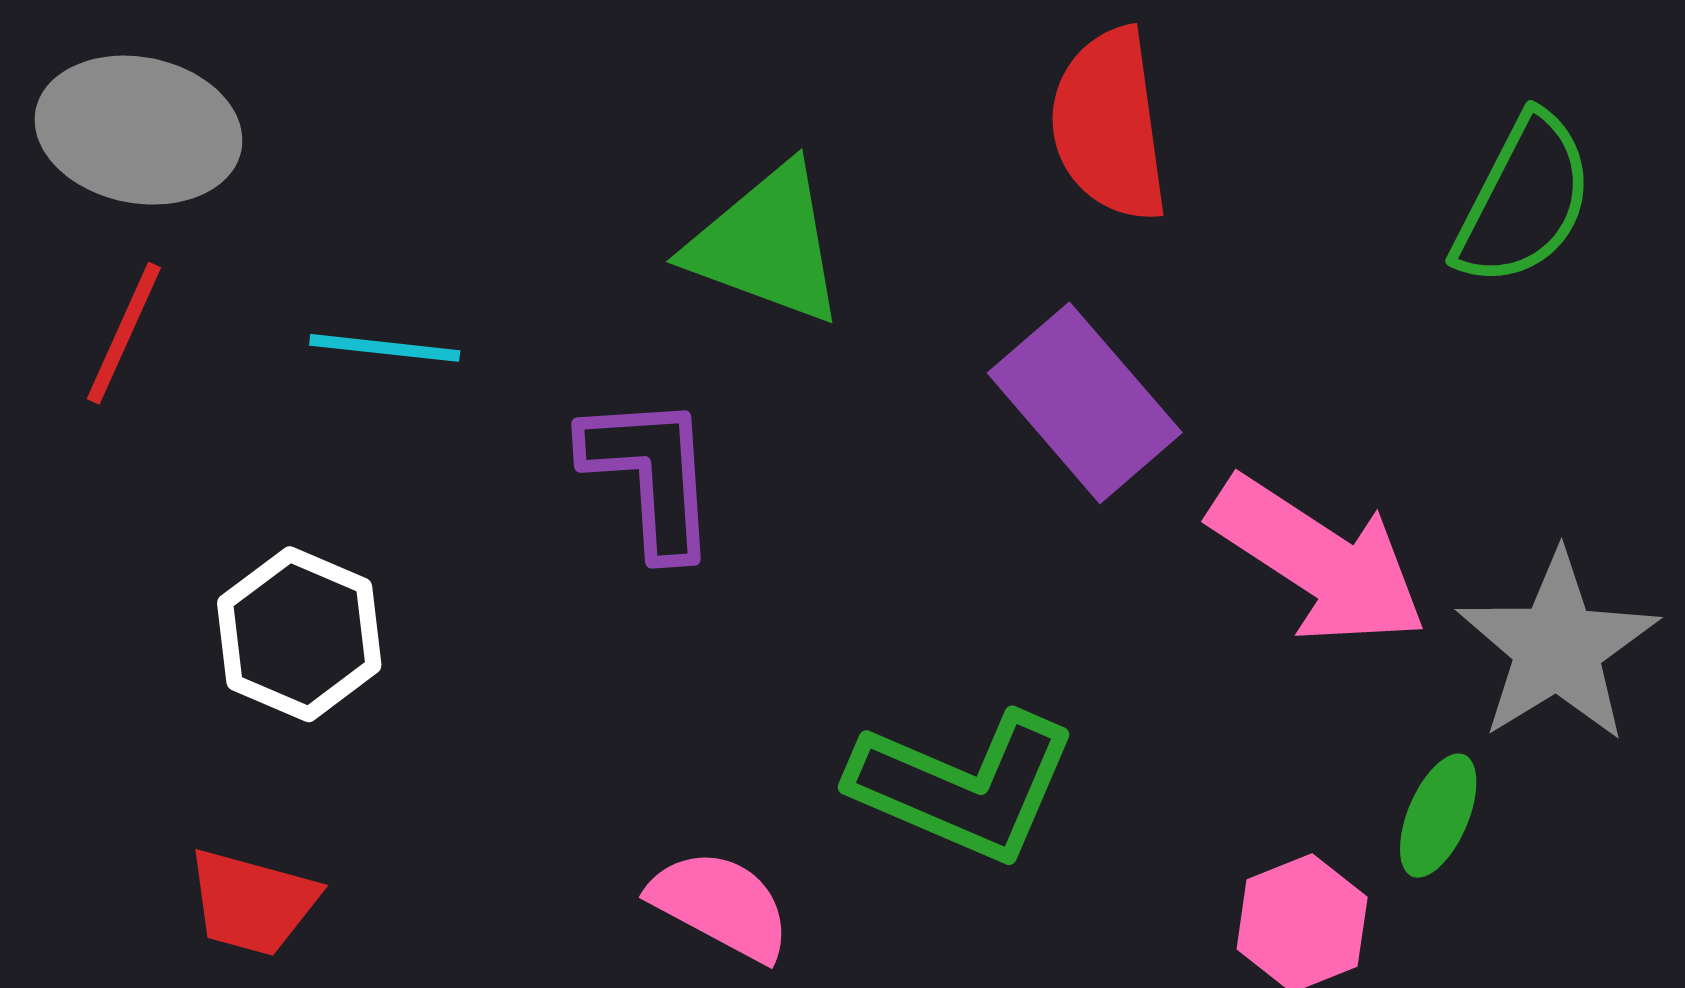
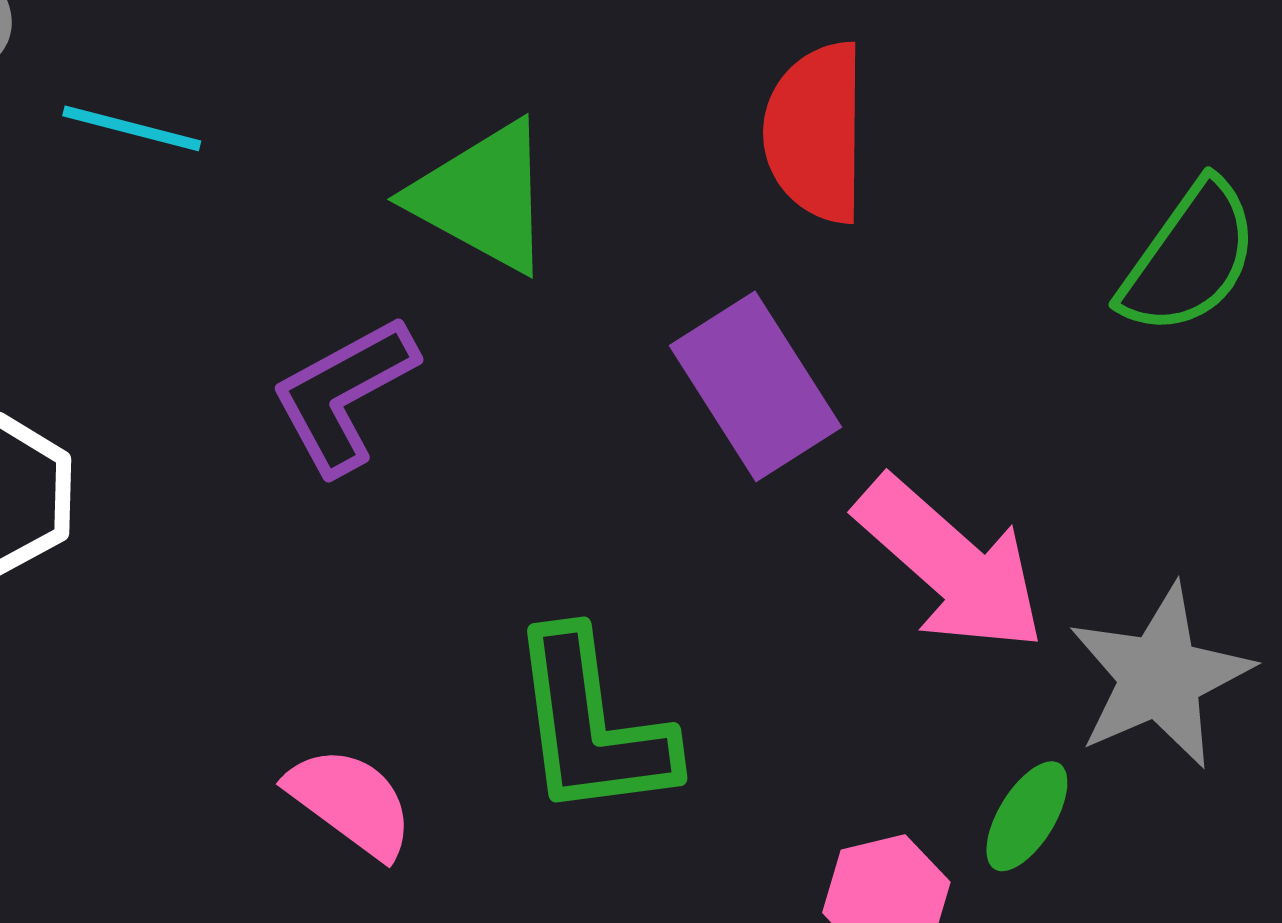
cyan line: (385, 348) -> (132, 128), moved
purple L-shape: (650, 475) -> (344, 395), turned -123
green L-shape: (964, 786) -> (592, 725), turned 51

